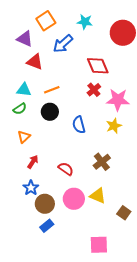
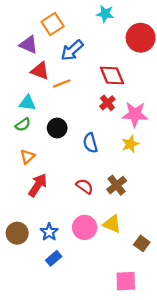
cyan star: (85, 22) -> (105, 14), moved
orange line: (52, 90) -> (62, 83), moved
red arrow: (33, 162) -> (38, 185), size x1.5
red semicircle: (66, 169) -> (85, 186), moved
blue star: (31, 188) -> (49, 232), moved
brown circle: (45, 204) -> (17, 233), moved
pink square: (99, 245) -> (126, 281), moved

